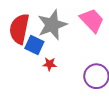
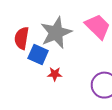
red semicircle: (19, 29) -> (22, 38), size x0.7

